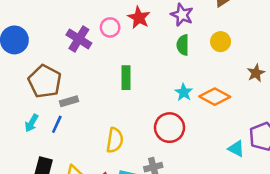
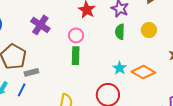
pink circle: (110, 27) -> (76, 35), moved

